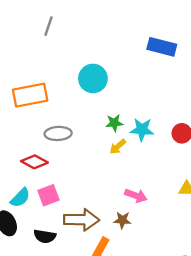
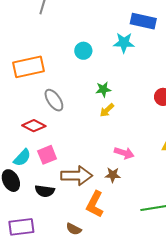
cyan circle: (93, 78) -> (83, 51), size x0.7
cyan star: (142, 130) -> (124, 43), moved
gray ellipse: (58, 133) -> (54, 100), turned 60

